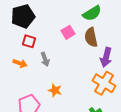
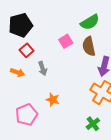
red square: (29, 41) -> (27, 50), turned 32

